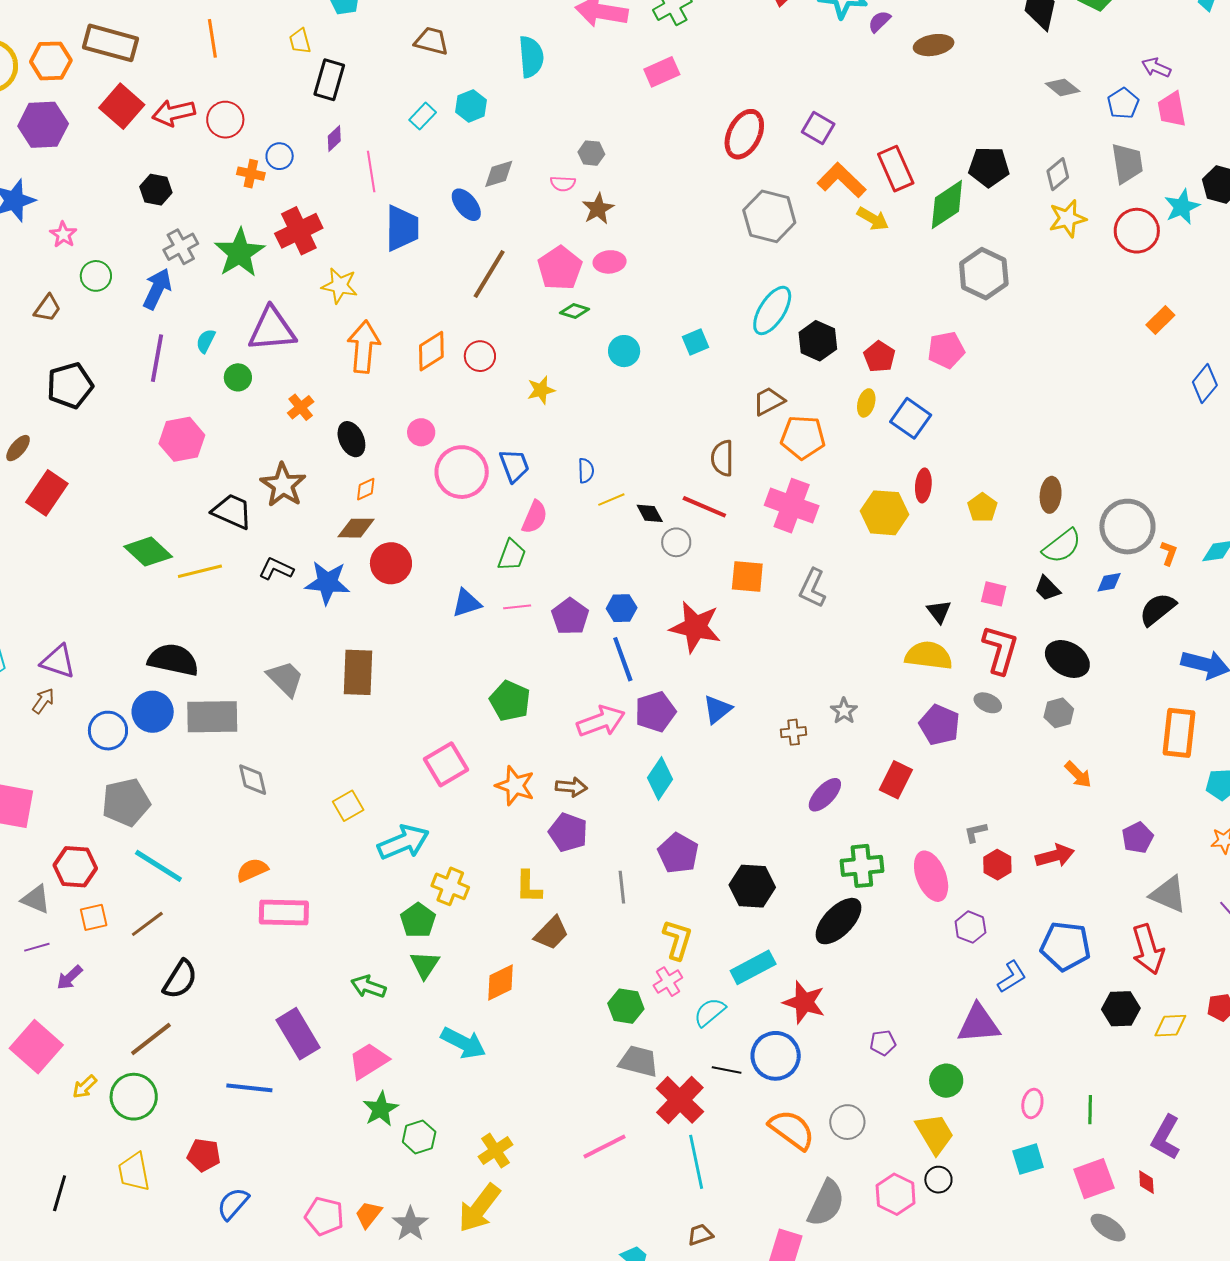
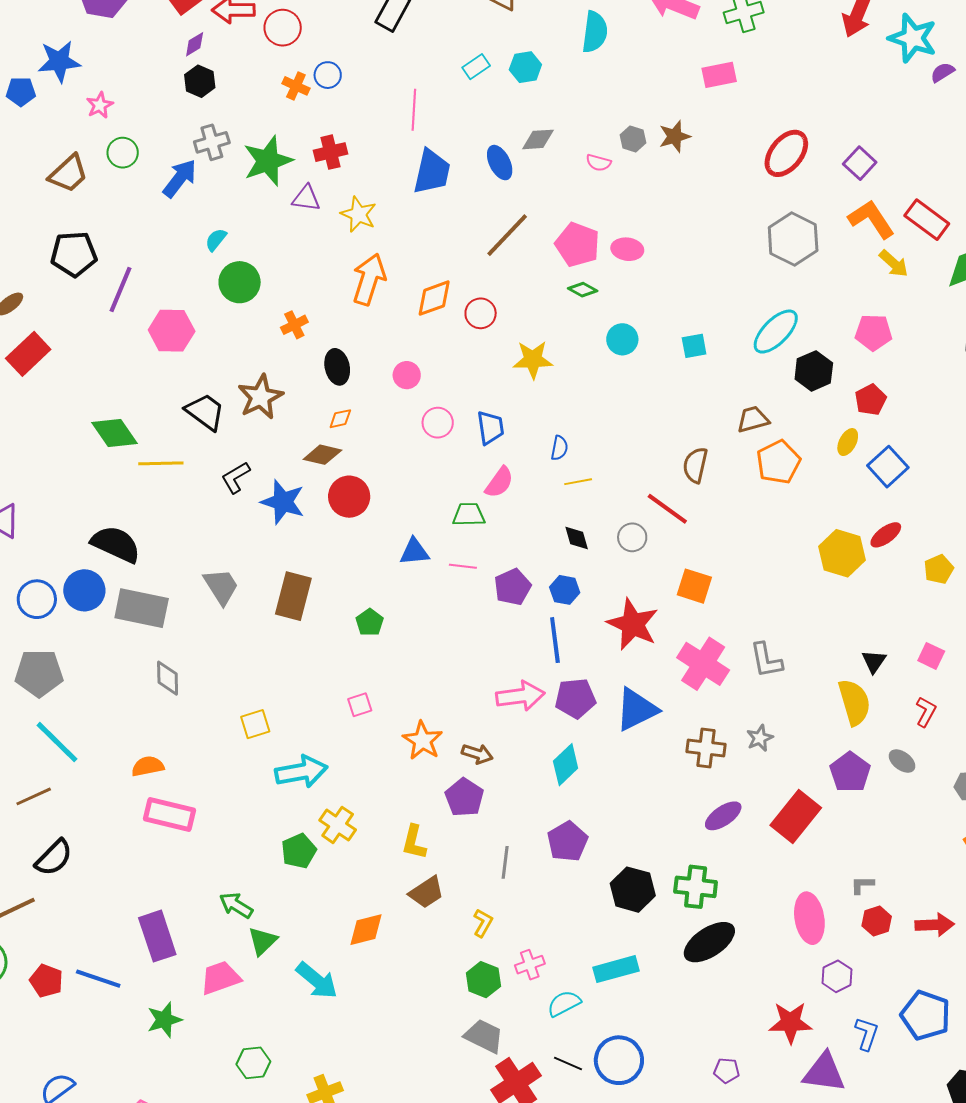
purple diamond: (334, 139) -> (195, 44), moved
red rectangle: (896, 169) -> (927, 220), turned -42
brown star: (598, 209) -> (675, 136), moved
red cross: (299, 231) -> (331, 152), size x0.7
pink pentagon: (560, 268) -> (577, 245), turned -30
brown trapezoid: (47, 308) -> (68, 174), size x1.4
purple triangle: (272, 329) -> (306, 198), moved, size x0.6
pink pentagon: (946, 350) -> (873, 332), moved
purple line: (157, 358) -> (121, 290), moved
green circle: (238, 377) -> (240, 282), size x1.5
yellow star: (541, 390) -> (533, 360), size x1.4
orange pentagon: (803, 437) -> (778, 462), turned 30
pink circle: (462, 472) -> (438, 423), size x0.6
red ellipse: (923, 485) -> (886, 535), turned 36
pink cross: (792, 506) -> (703, 664), moved
black diamond: (650, 513) -> (577, 538), moved
green trapezoid: (512, 555) -> (469, 515), turned -124
black L-shape: (276, 569) -> (236, 477), turned -68
gray L-shape: (813, 588) -> (766, 660), moved, turned -48
red L-shape: (1000, 650) -> (926, 712), size x0.6
yellow semicircle: (929, 656) -> (854, 702), turned 54
green pentagon: (510, 701) -> (370, 622), moved, size x0.7
blue triangle: (717, 709) -> (636, 709), size x1.5
brown cross: (794, 732) -> (706, 748), size x1.5
pink square: (446, 764) -> (360, 705), size x0.6
red rectangle: (896, 780) -> (796, 816), size x1.4
green cross: (862, 866) -> (696, 887), moved
yellow L-shape: (677, 940) -> (483, 923), moved, size x0.7
green triangle: (425, 965) -> (263, 941), moved
blue L-shape: (1012, 977) -> (867, 1034), turned -52
red star: (804, 1002) -> (790, 1023), moved, turned -30
green star: (381, 1109) -> (164, 1020), moved
red pentagon: (204, 1155) -> (46, 981), moved

